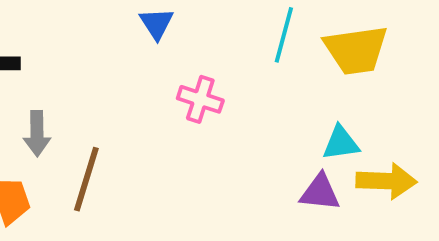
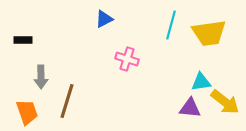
blue triangle: (157, 23) -> (104, 19), turned 36
yellow arrow: (386, 181) -> (225, 102), turned 36

